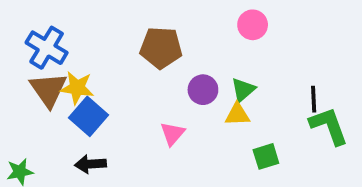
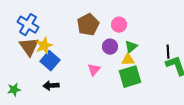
pink circle: (253, 25) -> (119, 25), moved
brown pentagon: (161, 48) -> (88, 25), turned -30
yellow star: (77, 88) -> (44, 46), turned -30
green square: (266, 156) -> (130, 77), moved, size x1.6

